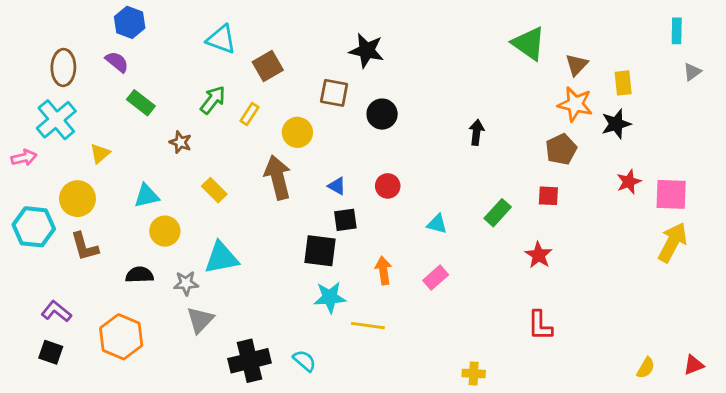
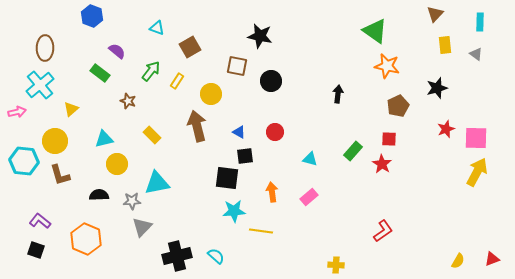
cyan triangle: (221, 39) -> (157, 28), size x0.7
purple semicircle: (117, 62) -> (117, 51), moved
brown triangle: (577, 65) -> (435, 14), moved
gray triangle: (692, 72) -> (476, 54), moved, turned -48
yellow rectangle: (623, 83) -> (445, 45), moved
orange star: (575, 104) -> (387, 66), moved
red star: (539, 255) -> (382, 164), moved
red L-shape: (540, 326) -> (383, 231), turned -125

